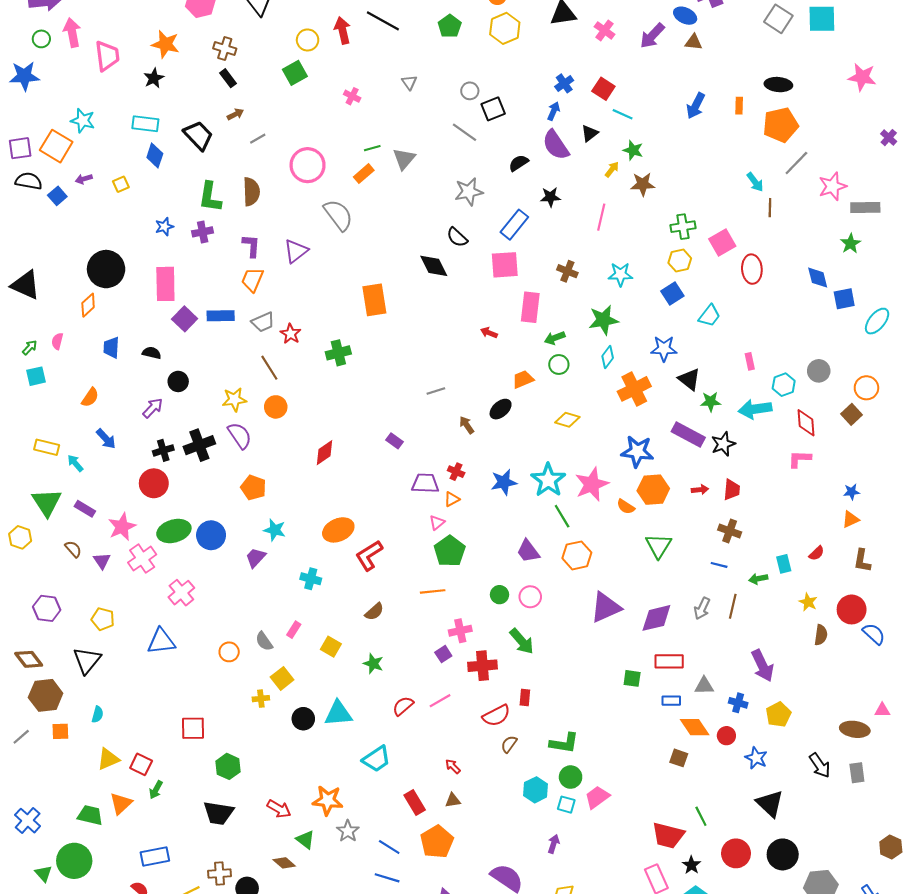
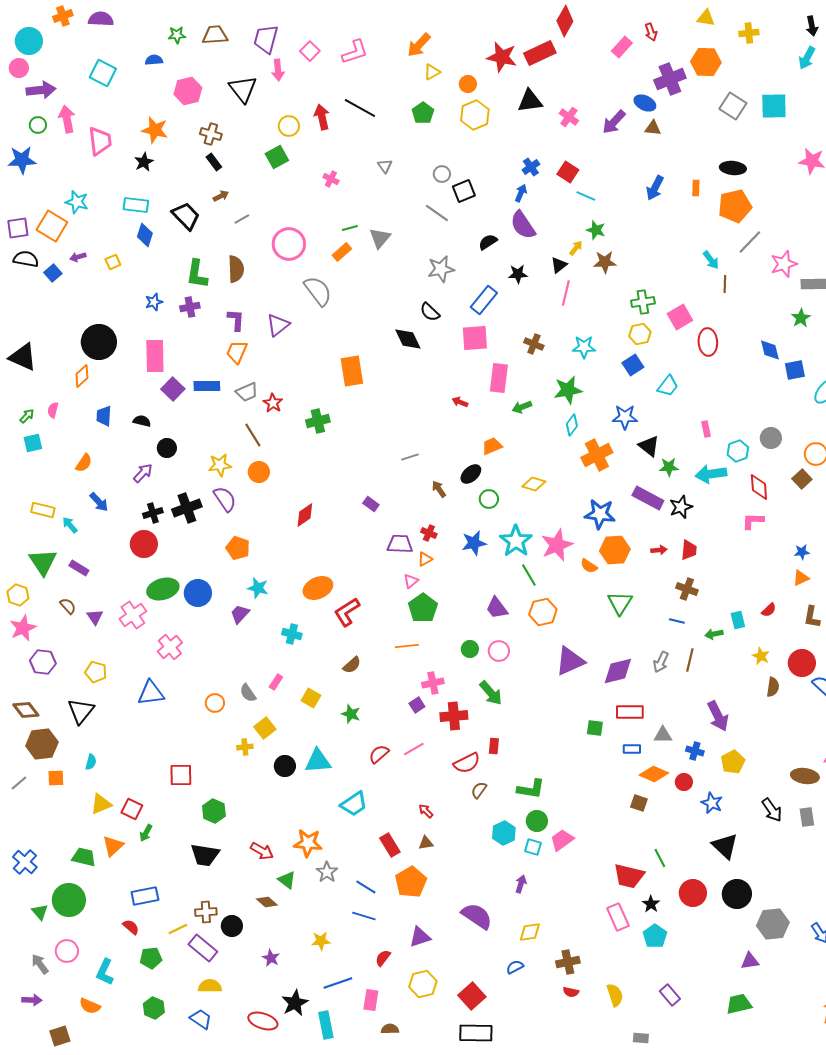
black triangle: (590, 133) -> (559, 265), moved
green circle: (559, 365) -> (489, 499), moved
pink star: (122, 527) -> (23, 628), moved
orange diamond: (695, 727) -> (654, 774), turned -32

